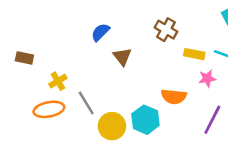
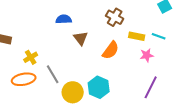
blue semicircle: (100, 32) -> (64, 19), turned 42
orange semicircle: (174, 97) -> (111, 50), moved, turned -60

